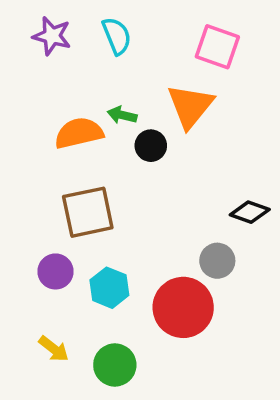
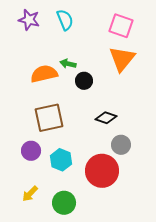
orange triangle: (190, 106) -> (122, 59), moved
black diamond: (250, 212) -> (106, 118), moved
yellow arrow: (54, 349) -> (30, 194), turned 96

